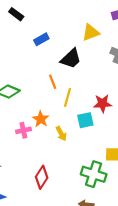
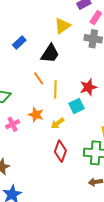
pink cross: (23, 130) -> (13, 124), moved
yellow arrow: (61, 134) -> (58, 123), turned 96
red diamond: (42, 177) -> (60, 151), moved

